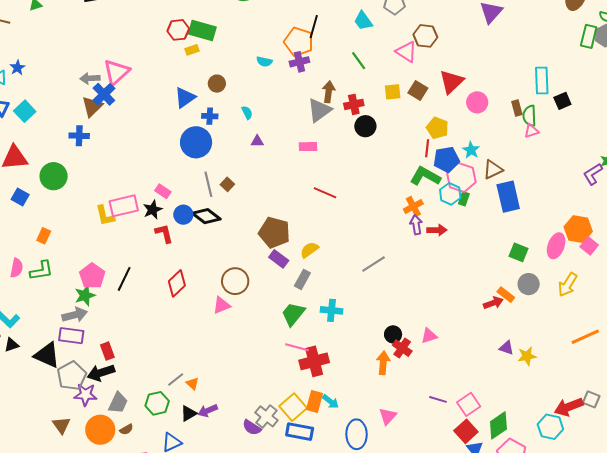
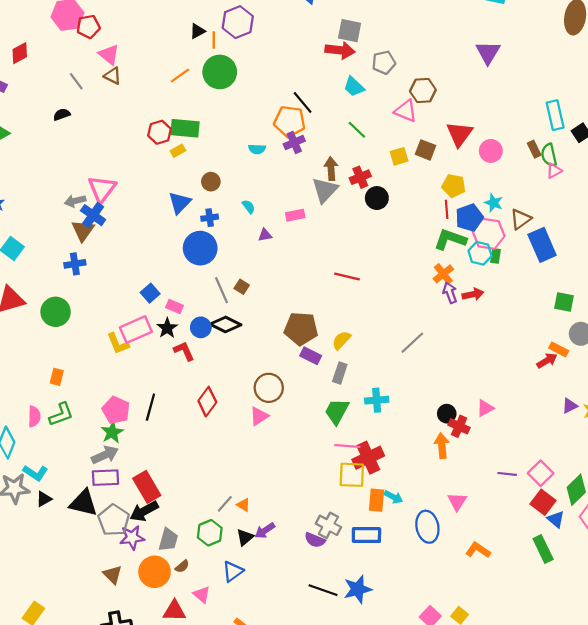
black line: (314, 27) -> (303, 102), turned -45
pink rectangle: (308, 147) -> (295, 215), moved
blue square: (20, 197) -> (150, 293), moved, turned 30
purple triangle: (506, 348) -> (570, 406), turned -35
red rectangle: (107, 351) -> (147, 487), size x1.6
yellow square: (293, 407) -> (352, 475), moved, turned -36

